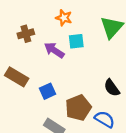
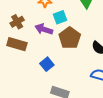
brown rectangle: (17, 77) -> (17, 44), moved
brown pentagon: (78, 108) -> (70, 38), moved

